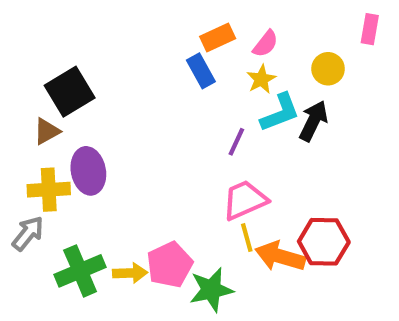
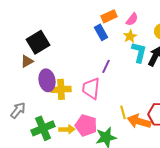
cyan L-shape: (280, 113) -> (139, 52), turned -55
purple line: (236, 142) -> (106, 66), moved
yellow cross: (49, 190) -> (61, 89), moved
pink trapezoid: (245, 200) -> (91, 88), moved, turned -60
pink pentagon: (170, 265) -> (86, 125), turned -30

